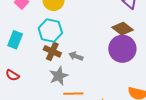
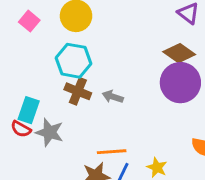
cyan rectangle: (15, 40) -> (29, 110), moved
gray star: (59, 76) -> (50, 132), moved, turned -30

